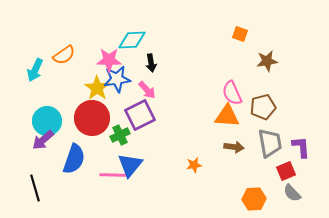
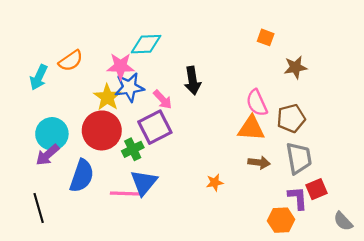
black arrow: (151, 63) -> (193, 81), moved, size x1.4
purple L-shape: (301, 147) -> (298, 198), moved
gray semicircle: (292, 193) -> (343, 221), moved

